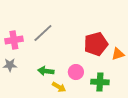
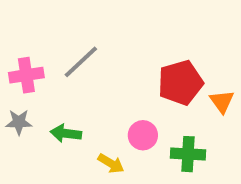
orange triangle: (118, 54) -> (222, 101), turned -48
green arrow: (46, 71) -> (66, 133), moved

